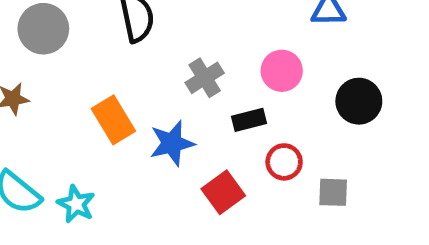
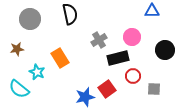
black rectangle: (249, 120) -> (118, 58), size x1.5
blue star: (172, 143) -> (85, 97), moved
cyan star: (76, 204) -> (37, 72), moved

